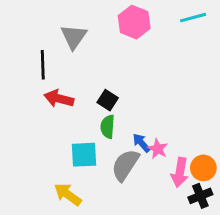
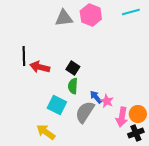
gray triangle: (74, 37) -> (64, 18), moved, turned 48
black line: (43, 65) -> (24, 56), moved
cyan square: (84, 155) -> (57, 105), turned 30

